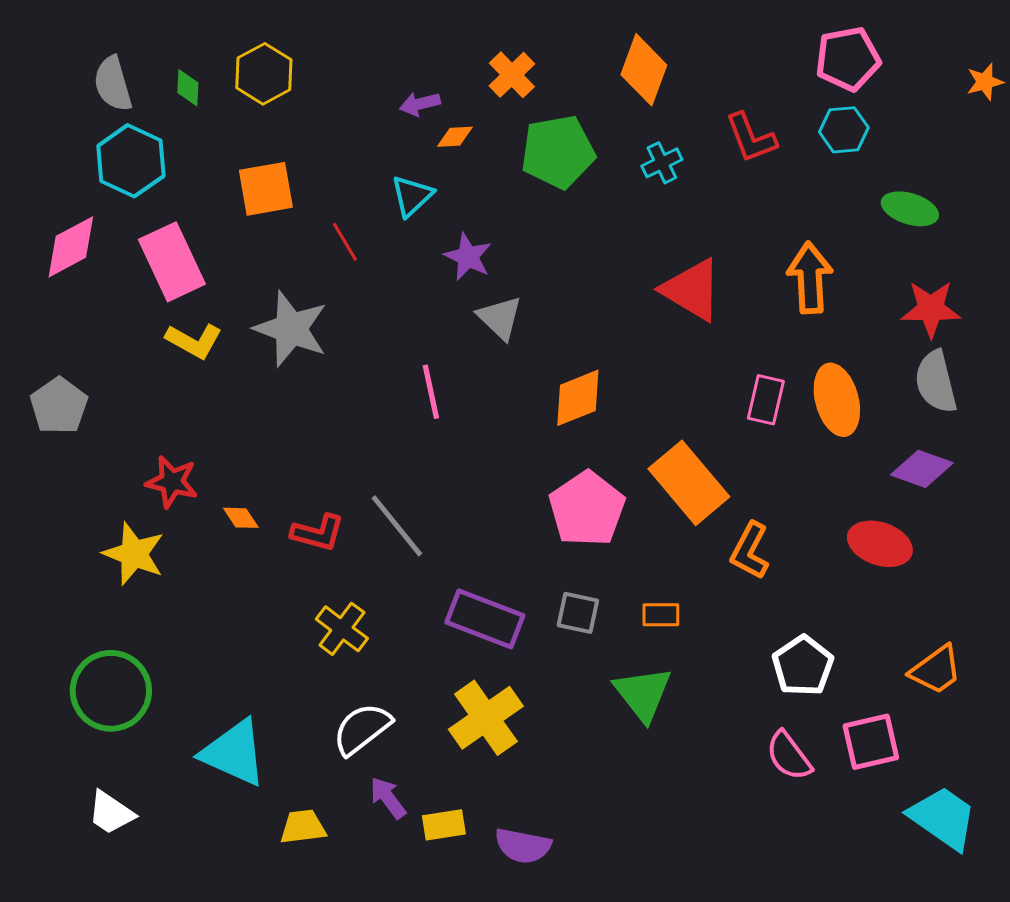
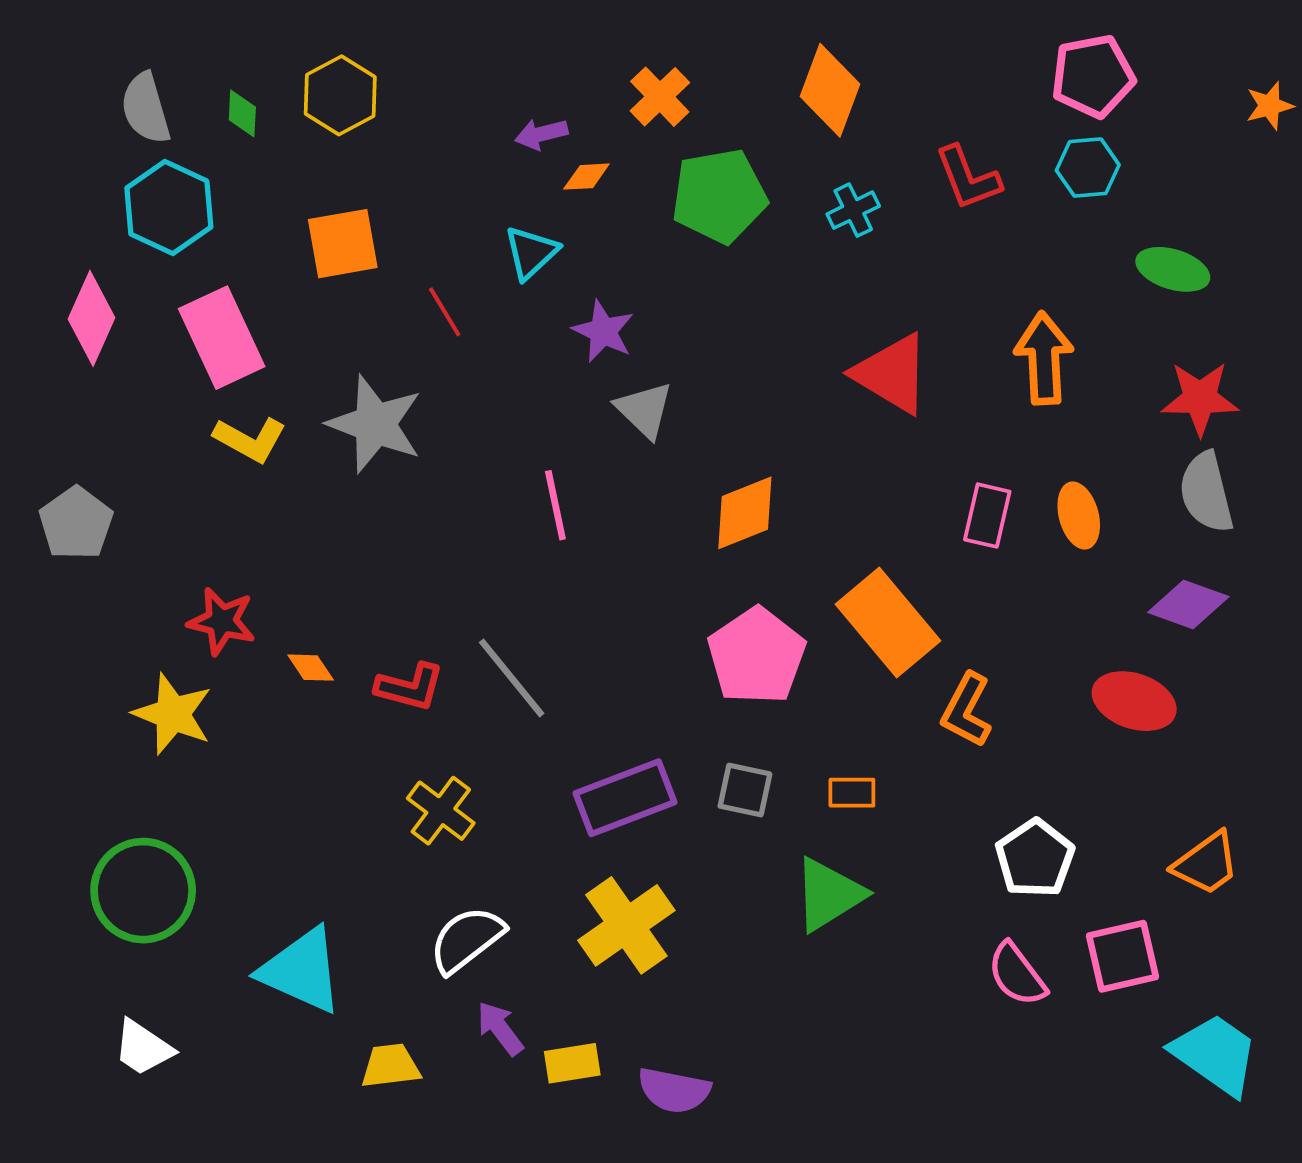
pink diamond: (71, 247) -> (92, 318), turned -38
orange ellipse: (837, 400) -> (1079, 516), size x0.7
purple rectangle: (485, 619) -> (625, 798), turned -42
green triangle: (643, 694) -> (829, 894), turned 36

